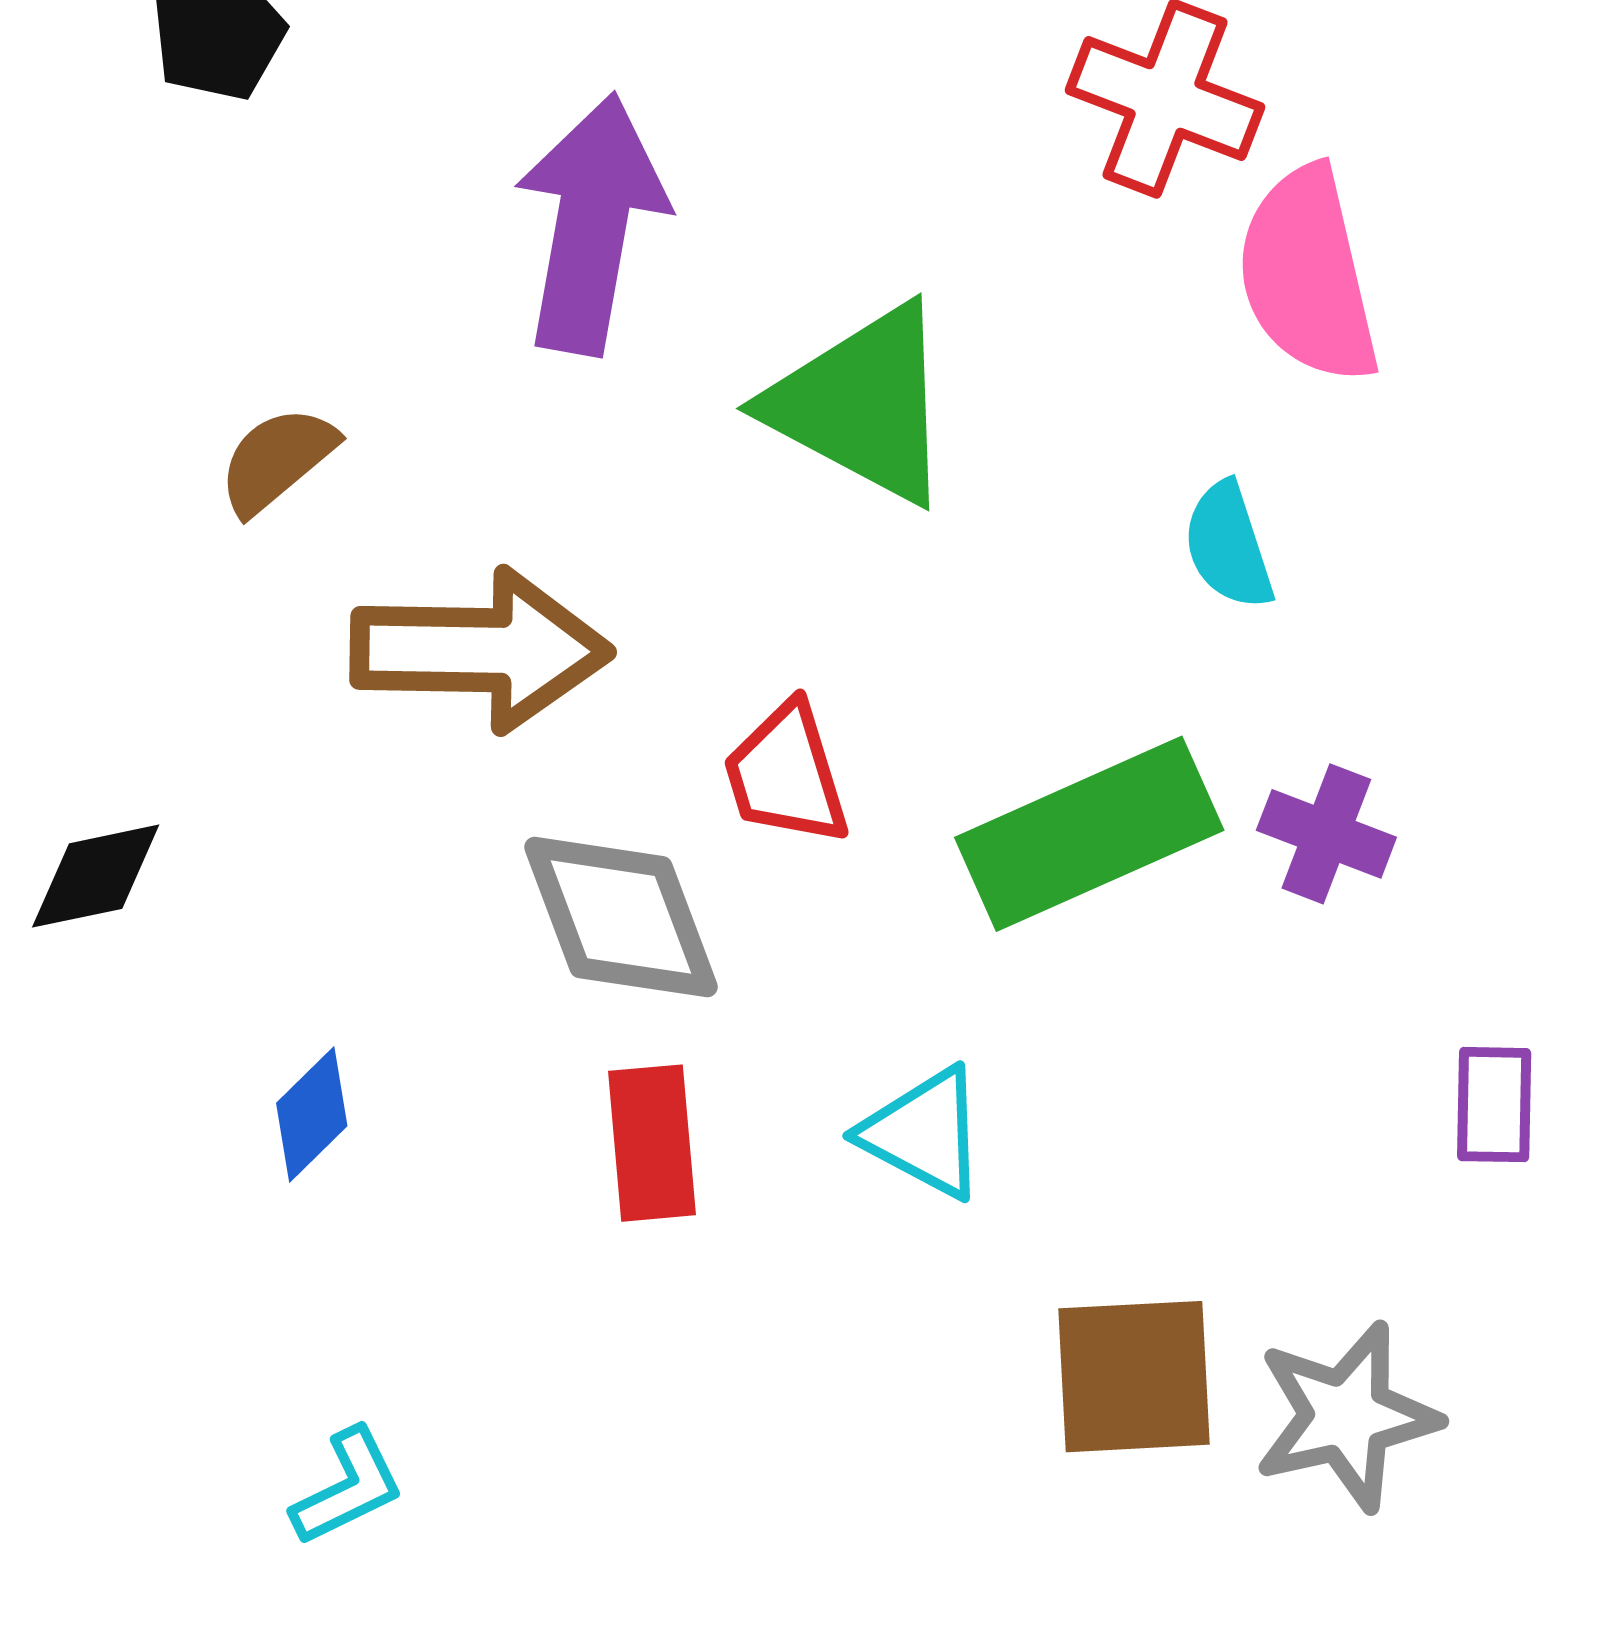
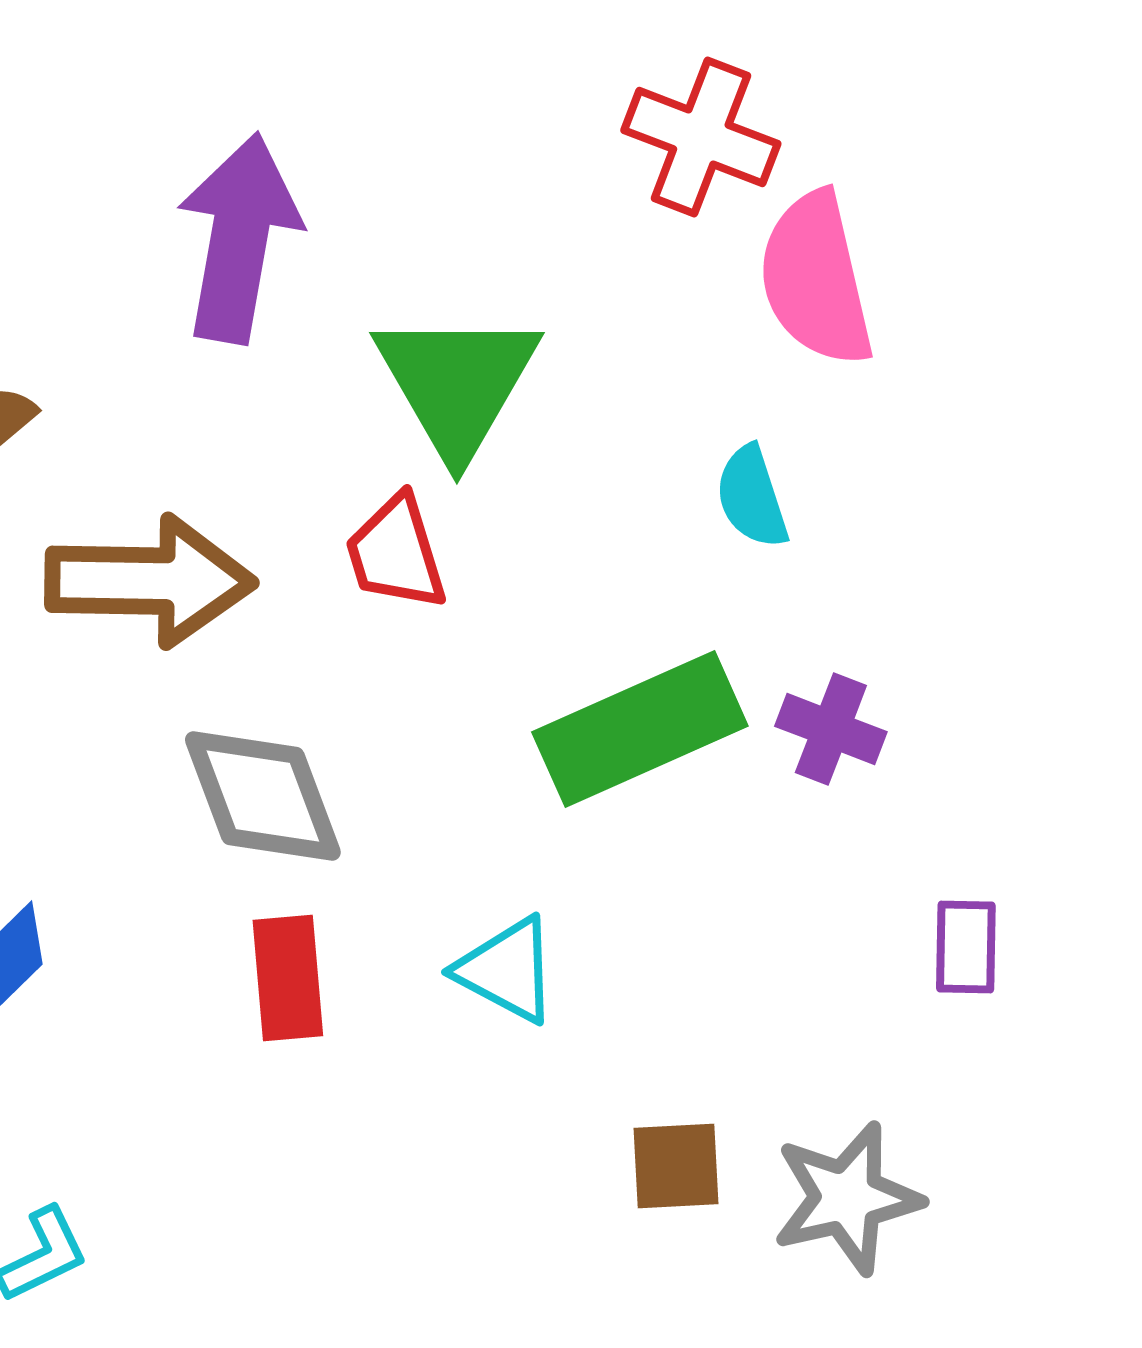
green triangle: (862, 404) -> (457, 383), turned 32
red trapezoid: (786, 774) -> (396, 553), moved
brown square: (1134, 1377) -> (676, 1166), size x0.7

